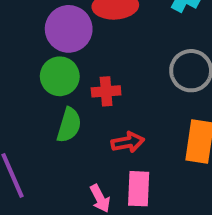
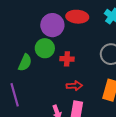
green semicircle: (69, 125) -> (25, 63), moved

